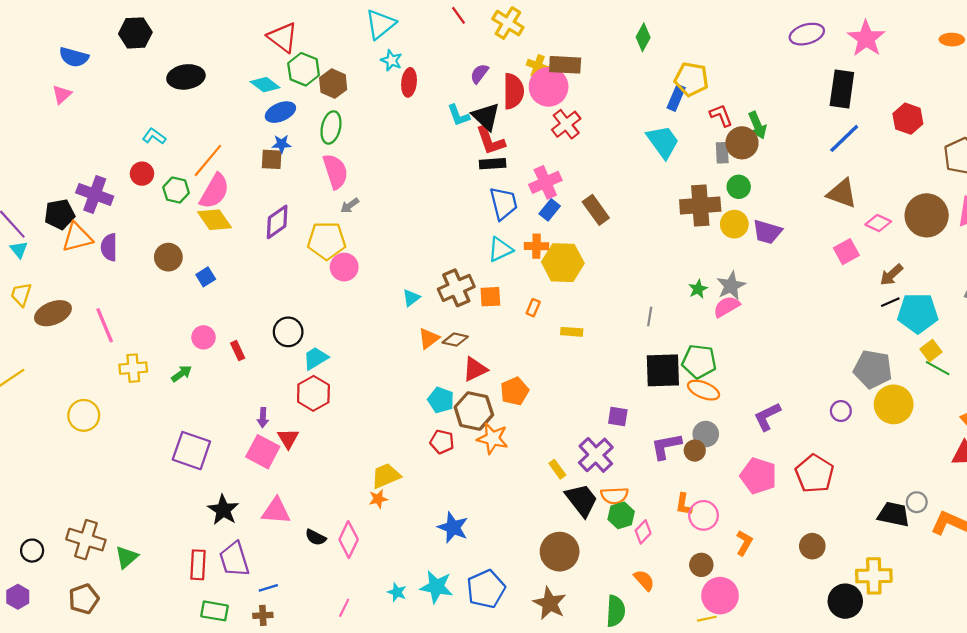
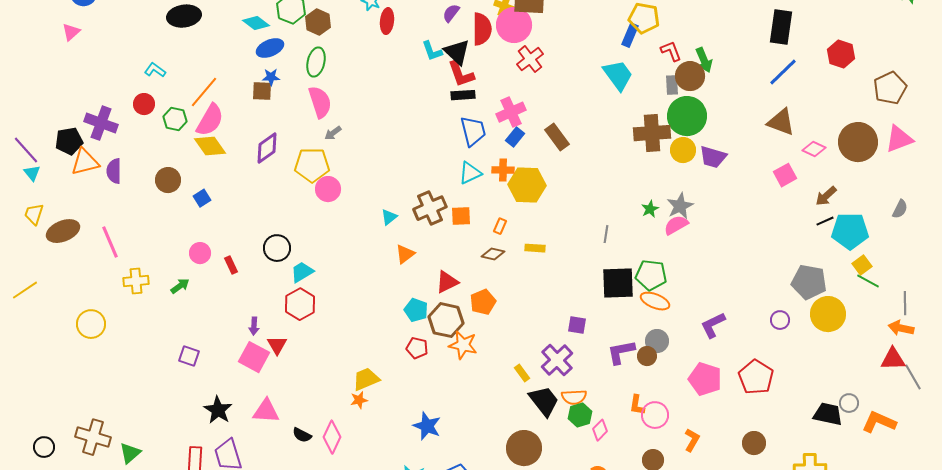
green circle: (739, 187) -> (687, 116), size x1.8
brown diamond: (455, 340) -> (493, 254), moved
purple square: (191, 451) -> (189, 356), size x0.6

